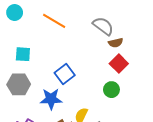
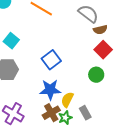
cyan square: (23, 54) -> (11, 41), turned 35
blue star: (51, 99) -> (50, 90), moved

